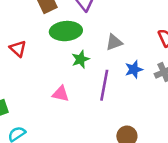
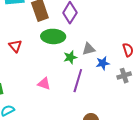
green star: (80, 59) -> (70, 57), moved
blue star: (134, 69) -> (103, 63), moved

